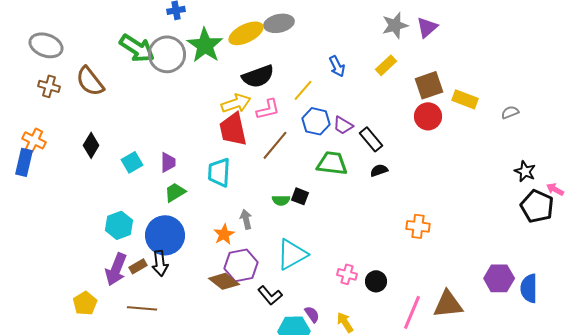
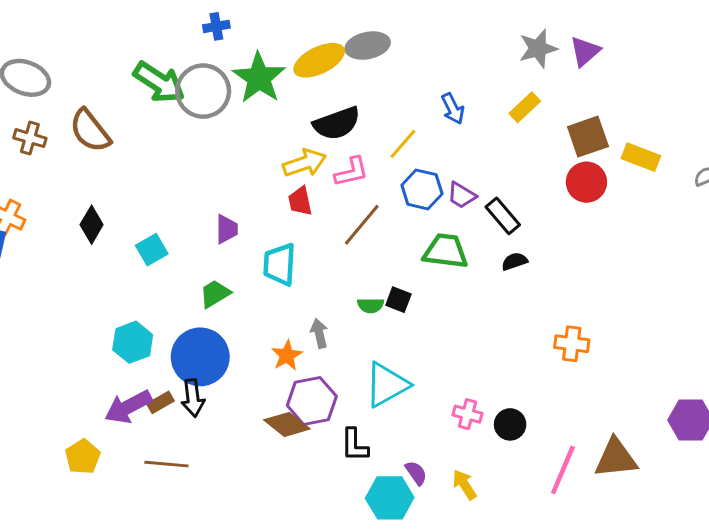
red trapezoid: (233, 129) -> (300, 201), size x0.6
purple trapezoid: (168, 162) -> (227, 229), moved
purple arrow: (116, 269) -> (128, 407), turned 40
black L-shape: (270, 295) -> (354, 445), turned 40

